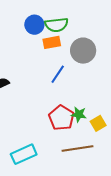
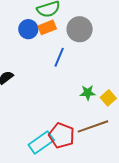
blue circle: (34, 25) -> (28, 29), moved
red pentagon: (61, 118) -> (62, 135), moved

